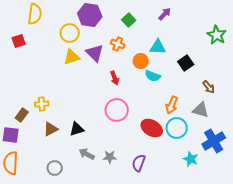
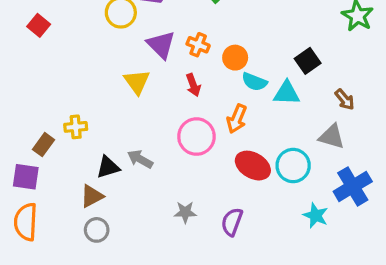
red square: (19, 41) -> (39, 25), turned -32
orange cross: (118, 44) -> (198, 45), moved
cyan triangle: (158, 47) -> (287, 93), moved
yellow triangle: (72, 57) -> (137, 82), moved, turned -48
orange arrow: (172, 105) -> (237, 119), moved
brown triangle: (51, 129) -> (92, 196), moved
black triangle: (77, 129) -> (108, 167), moved
gray arrow: (87, 154) -> (140, 159), moved

